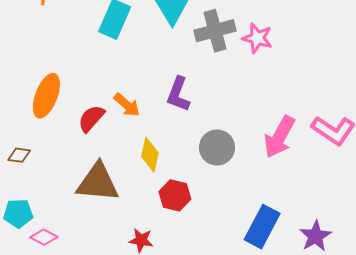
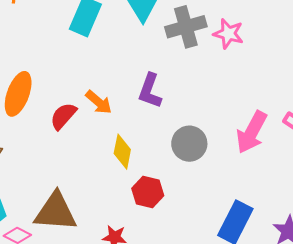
brown triangle: (98, 182) -> (56, 212), moved

